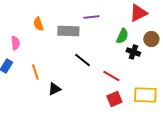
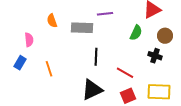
black cross: (133, 52) -> (155, 56), moved
black line: (82, 60) -> (96, 57), turned 54
black triangle: (54, 89) -> (92, 90), moved, size x1.6

